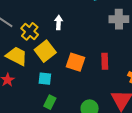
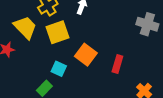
cyan square: (45, 79) -> (59, 69), moved

